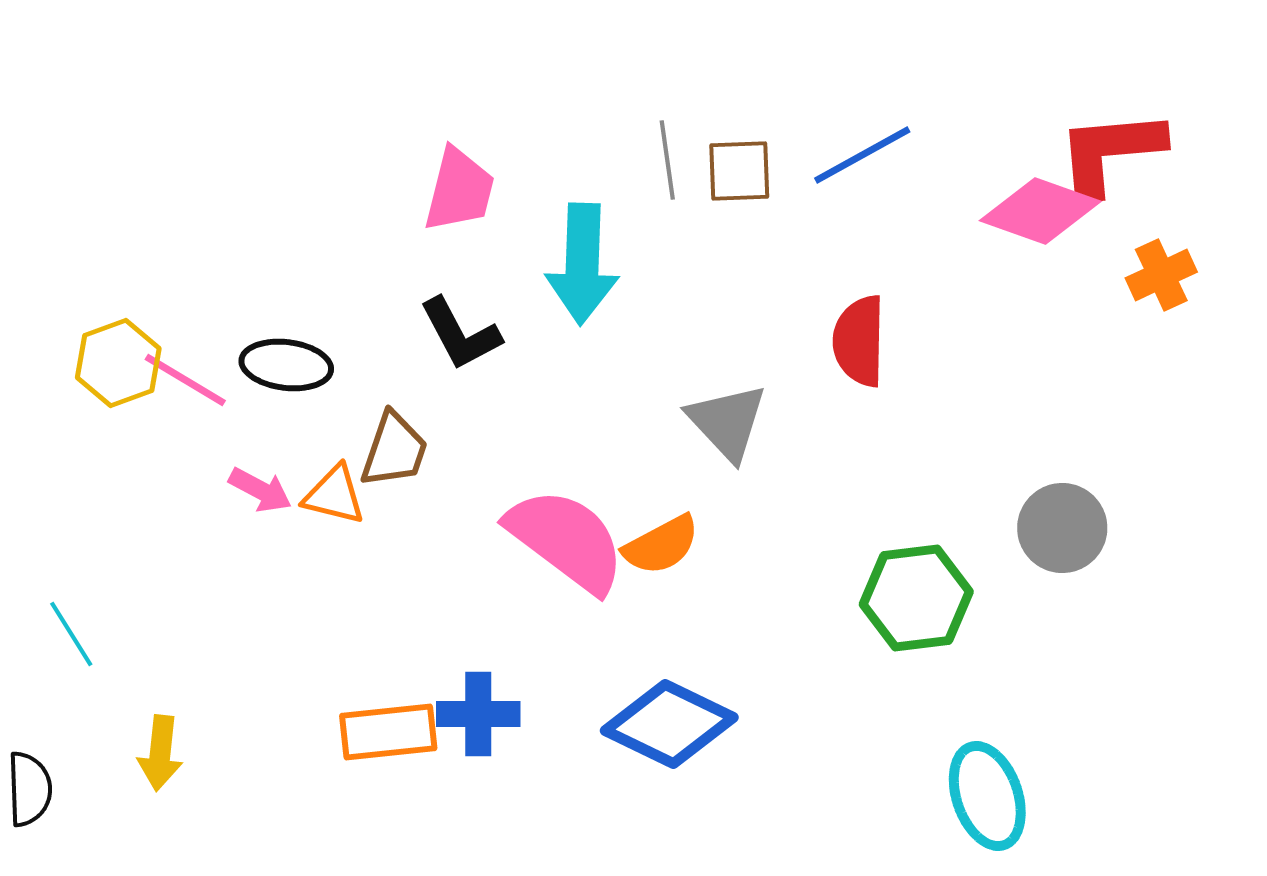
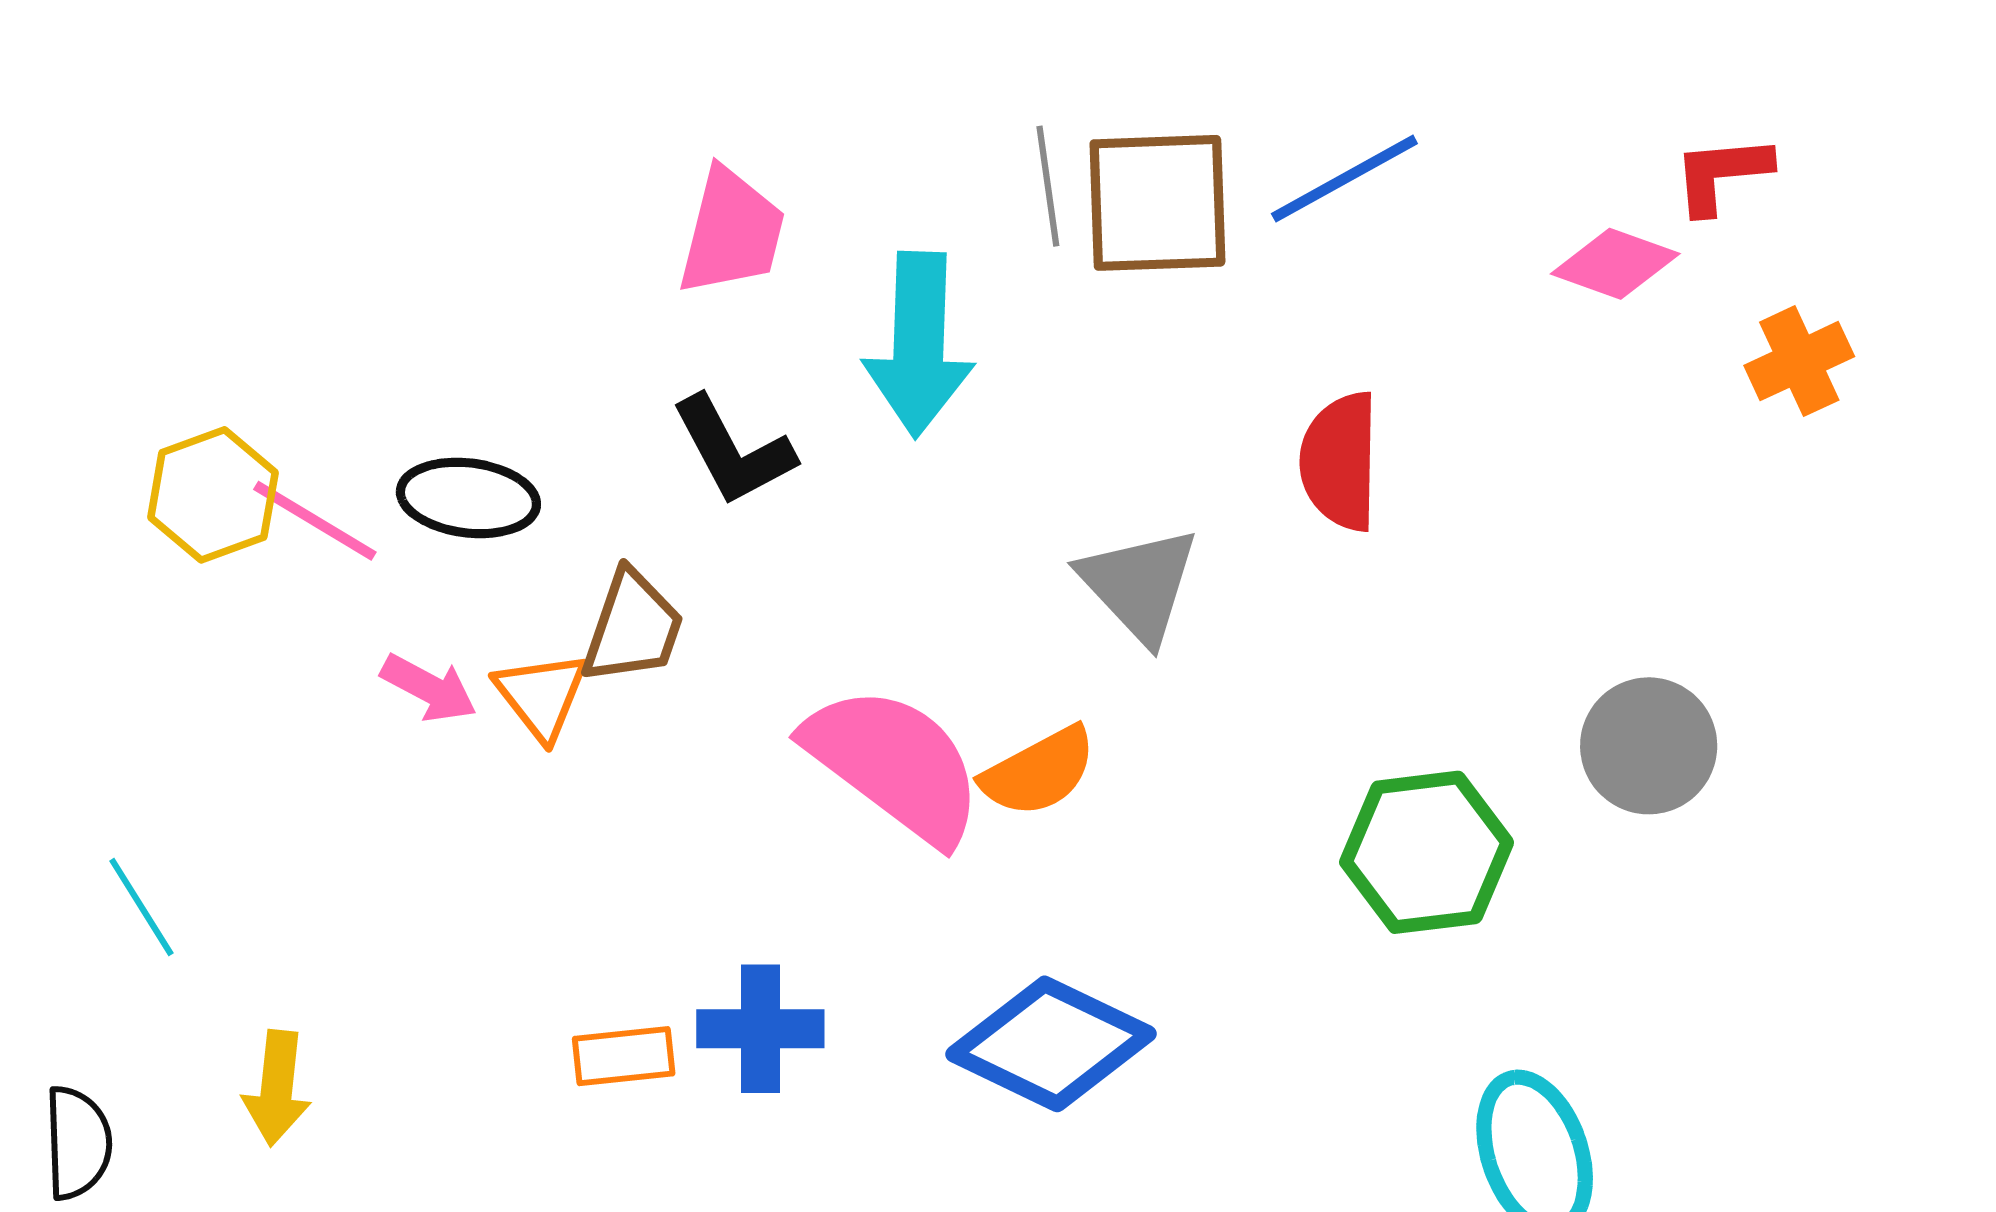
red L-shape: (1110, 152) -> (1722, 174), size x0.6
brown square: (739, 171) -> (1157, 203), size x1.5
pink diamond: (1040, 211) -> (1615, 264), size x0.7
orange triangle: (334, 495) -> (541, 696), turned 38
orange rectangle: (388, 732) -> (624, 1056), size x0.7

